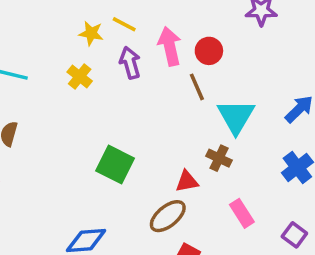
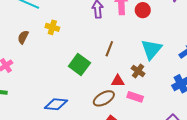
yellow cross: (80, 76) -> (52, 27), moved, turned -32
brown line: (197, 87) -> (109, 49), moved, turned 35
pink rectangle: (242, 213) -> (135, 97), moved, turned -49

